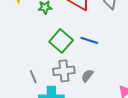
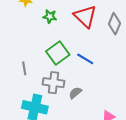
gray line: (33, 77) -> (24, 68), moved

